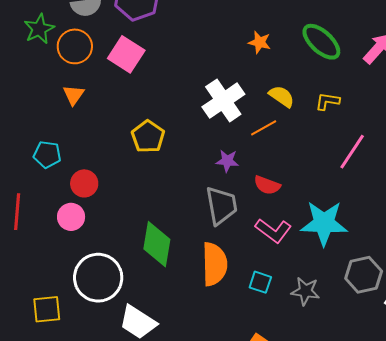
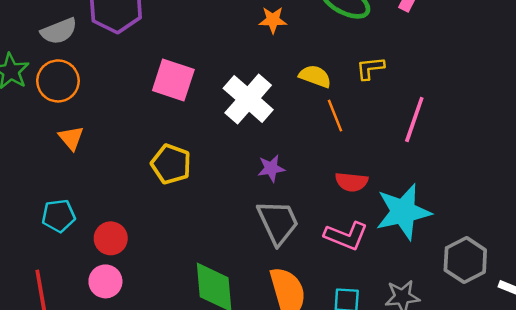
pink square: (126, 54) -> (173, 80), moved
orange line: (264, 128) -> (335, 116), moved, turned -68
red semicircle: (267, 185) -> (352, 182), moved

